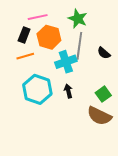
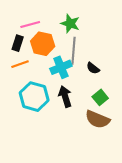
black semicircle: (104, 53) -> (93, 68), moved
black arrow: (68, 91) -> (65, 96), size x1.5

